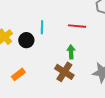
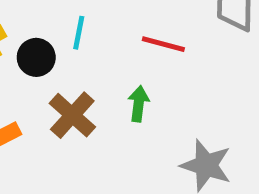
brown cross: (64, 72) -> (72, 115), moved

